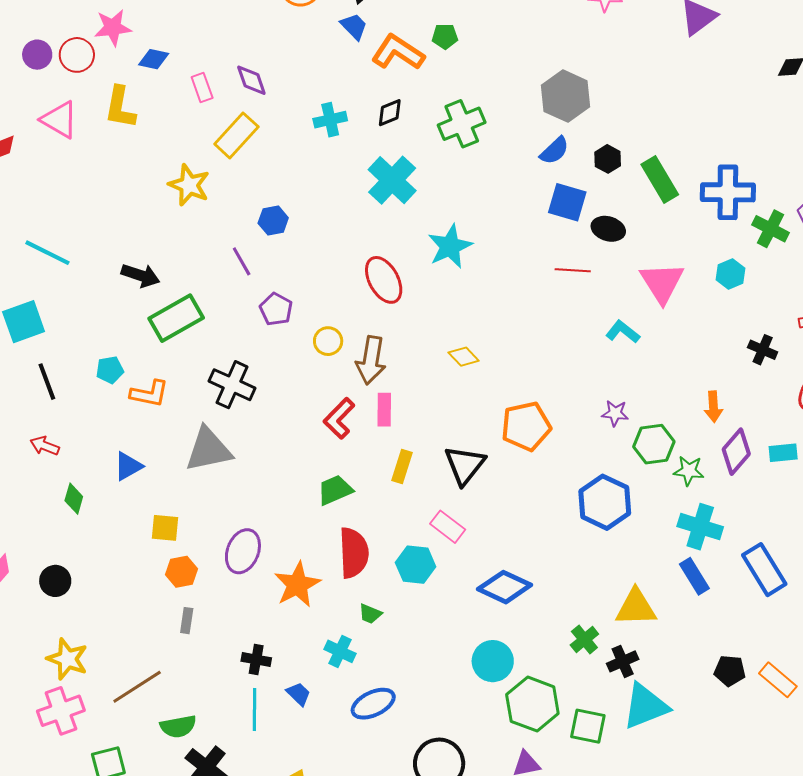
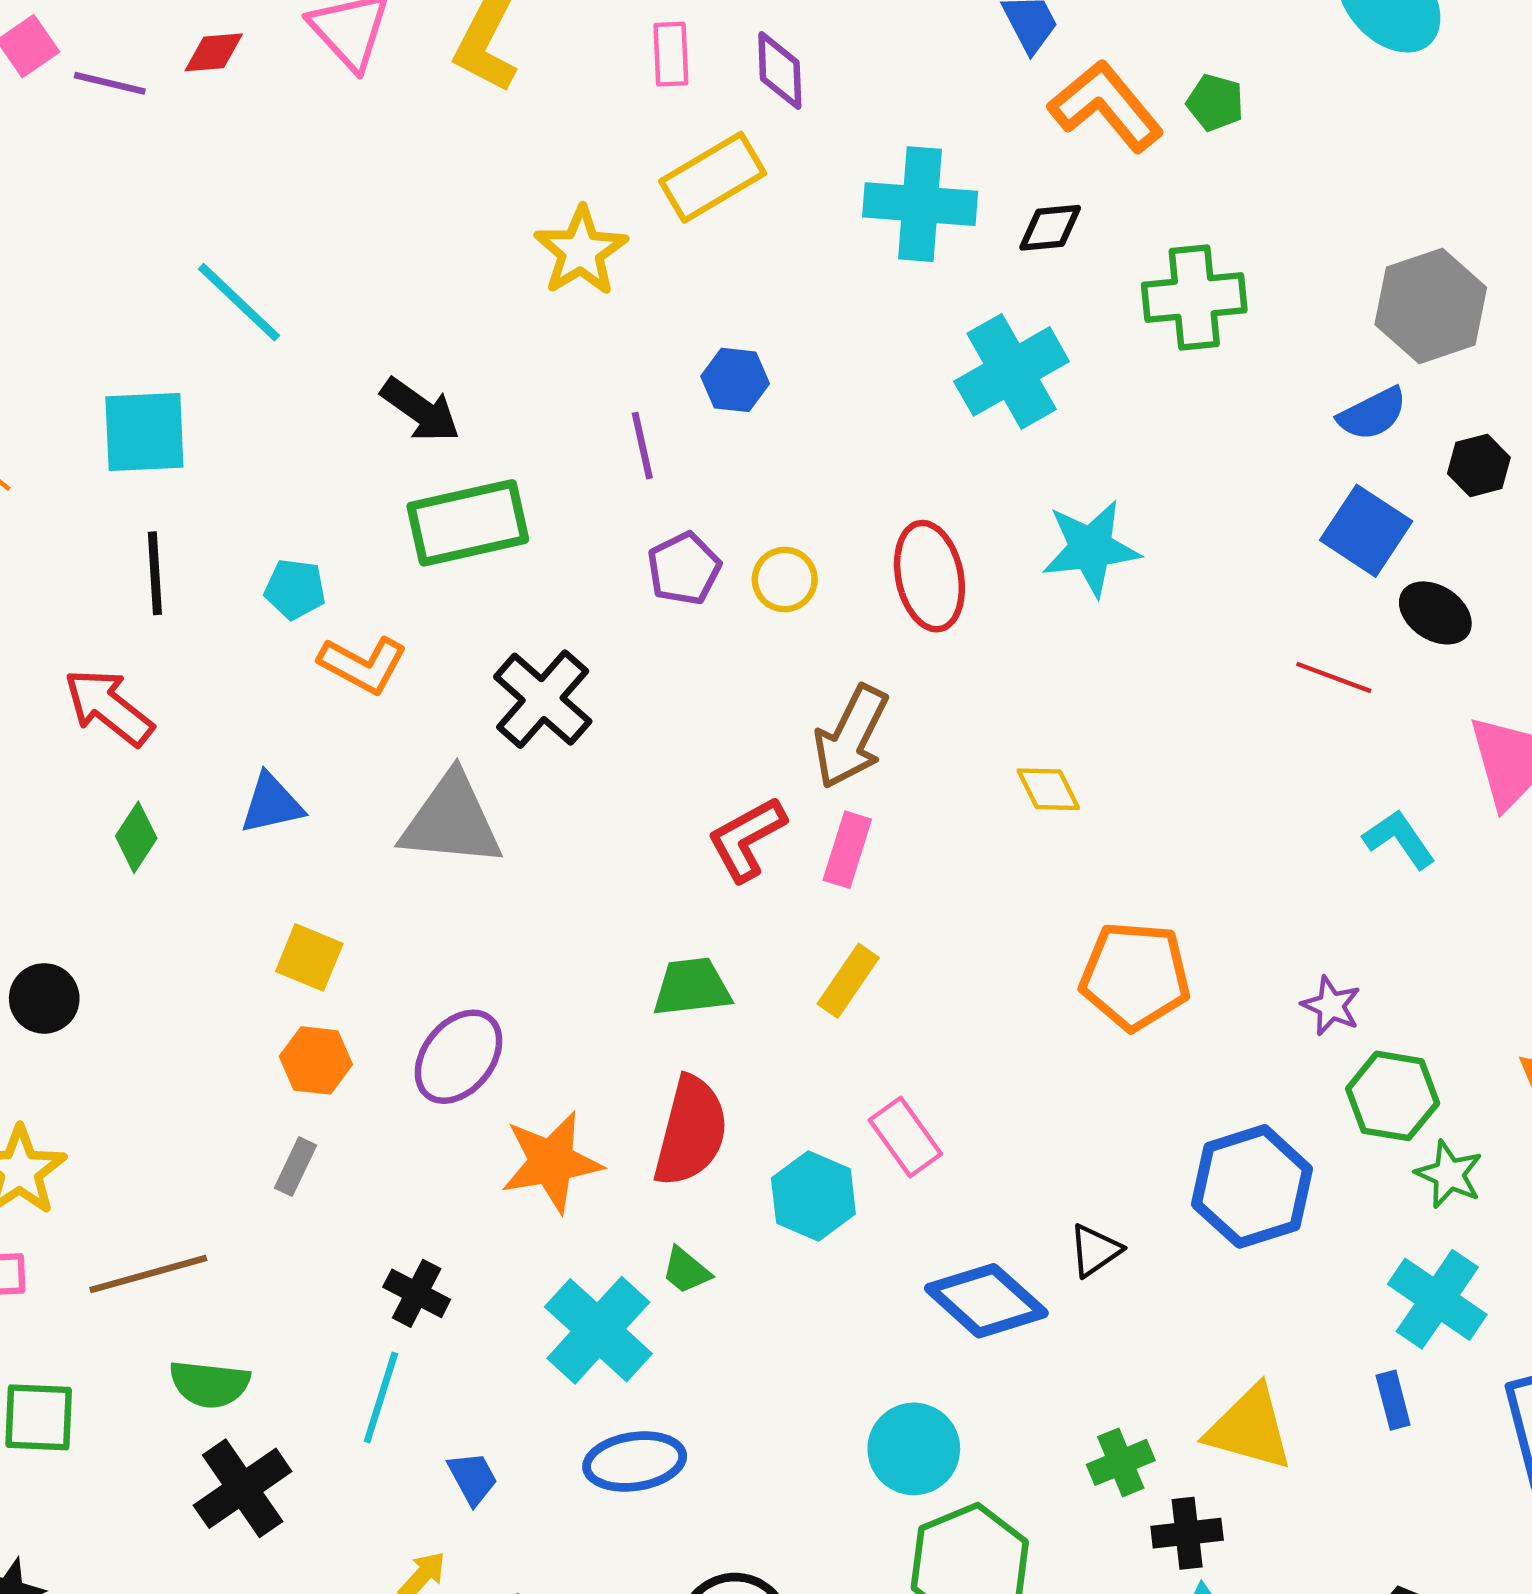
cyan cross: (330, 120) -> (920, 204), size x1.5
yellow circle: (328, 341) -> (785, 580), moved
red arrow: (45, 446) -> (109, 707), size x1.5
black triangle: (465, 465) -> (1095, 1250), moved, size x0.6
blue rectangle: (694, 576) -> (1393, 1400), size x0.7
cyan cross: (340, 651) -> (598, 1330), size x1.6
blue trapezoid: (298, 694) -> (473, 1478), moved

